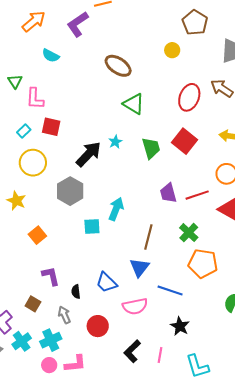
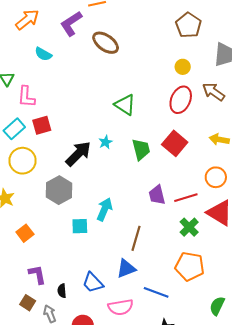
yellow circle: (172, 50) -> (183, 67), moved
brown ellipse: (118, 66) -> (106, 43), moved
red square: (51, 127) -> (42, 125), turned -30
cyan rectangle: (24, 131) -> (14, 129), size x1.5
green cross: (189, 233) -> (189, 227), moved
blue triangle: (139, 268) -> (126, 269), turned 30
brown square: (33, 304) -> (28, 303), moved

